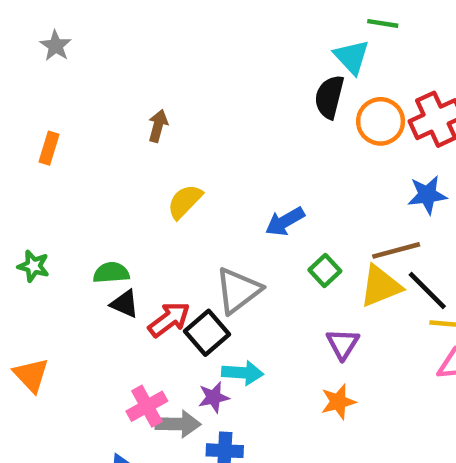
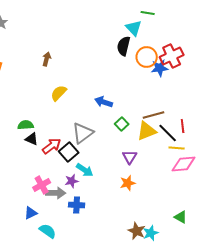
blue star: (427, 195) -> (160, 68), moved
blue arrow: (285, 222) -> (104, 102), turned 48
cyan arrow: (243, 373) -> (85, 170), turned 30

